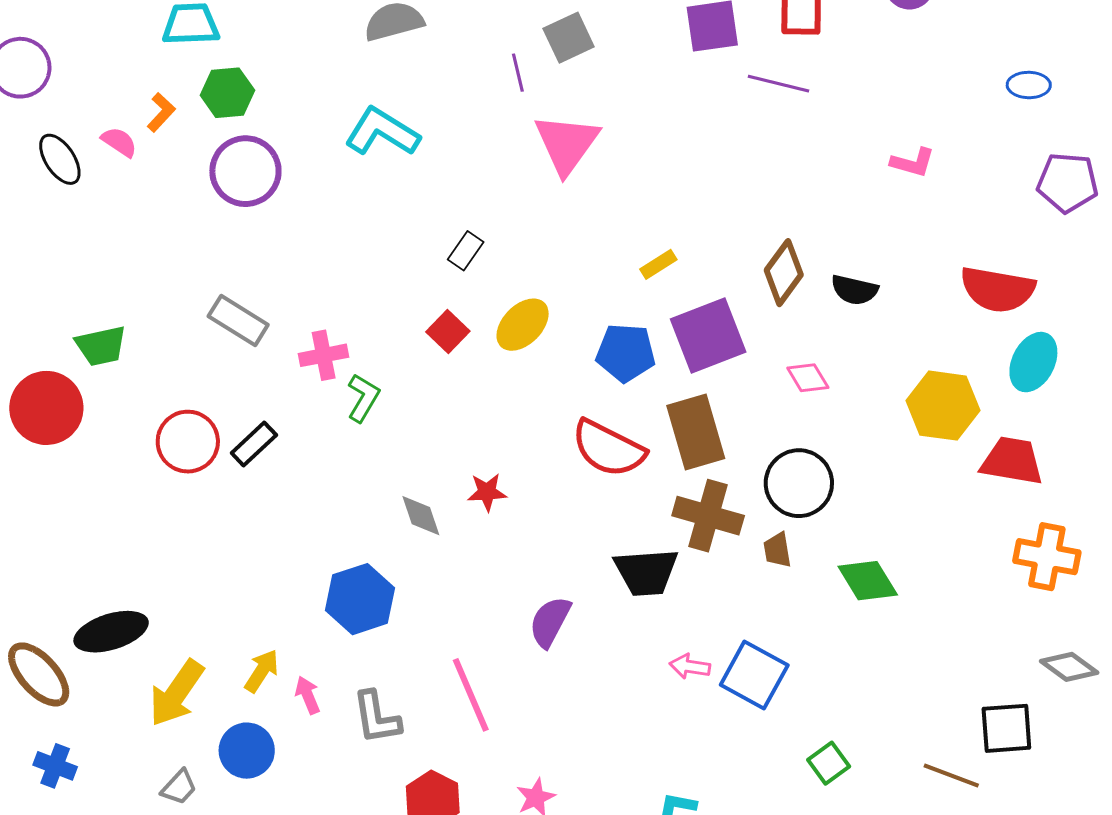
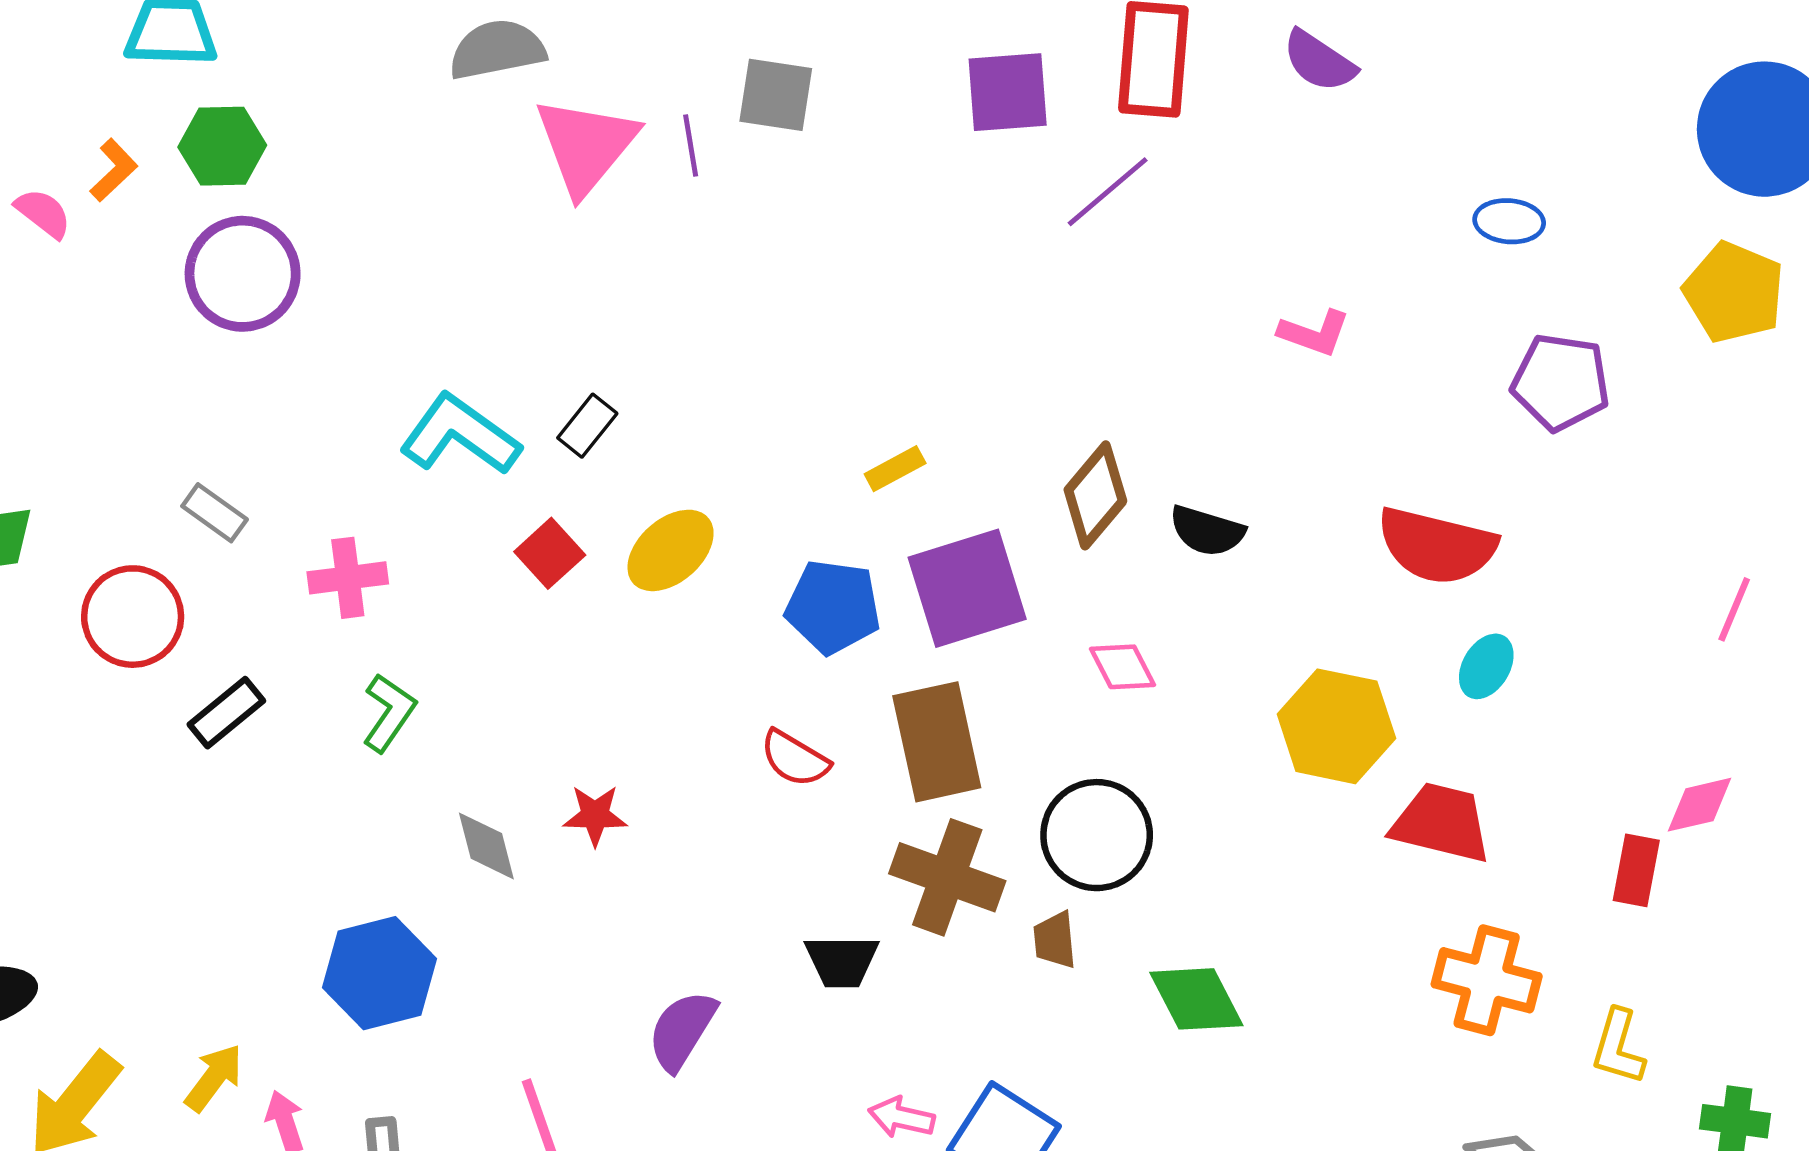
gray square: (569, 38) -> (776, 95), turned 30
purple line: (779, 84) -> (1108, 192), turned -58
cyan L-shape: (382, 132) -> (460, 435), moved
pink triangle: (567, 144) -> (586, 146), moved
gray rectangle: (238, 321) -> (215, 513), size x0.7
cyan ellipse: (1033, 362) -> (1486, 666), size x0.7
green L-shape: (363, 398) -> (389, 713), moved
red circle: (188, 442) -> (133, 617), moved
red semicircle: (608, 448) -> (795, 759), size x0.6
black trapezoid: (646, 572) -> (842, 961), size x0.7

